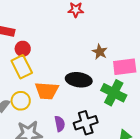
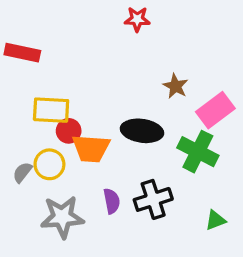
red circle: (23, 49) -> (69, 131), moved
yellow rectangle: (22, 67) -> (51, 110), turned -60
pink rectangle: (125, 67) -> (215, 110), turned -30

